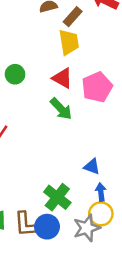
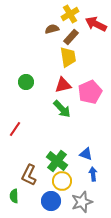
red triangle: (62, 78) -> (63, 85), turned -42
green cross: (57, 197) -> (57, 161), moved
yellow circle: (101, 214) -> (62, 181), moved
brown L-shape: (25, 224) -> (29, 175), moved, turned 30

